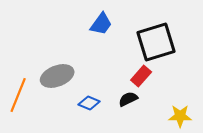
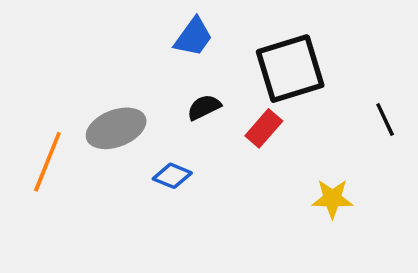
black semicircle: (128, 99) -> (204, 107), moved

